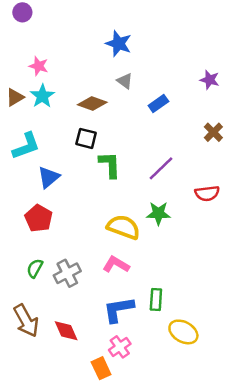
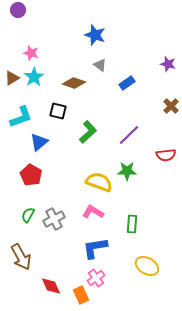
black square: (86, 138) -> (58, 111), moved
green L-shape: (110, 165) -> (88, 132), turned 50
green rectangle: (156, 299) -> (132, 224), moved
red diamond: (66, 331) -> (51, 286), moved

